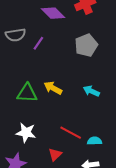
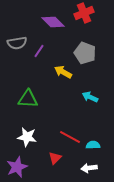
gray pentagon: (86, 45) -> (85, 53), turned -30
yellow arrow: (53, 88) -> (63, 72), moved

